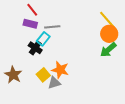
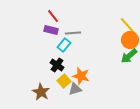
black cross: (35, 48) -> (57, 65), moved
brown star: (13, 75) -> (41, 92), moved

